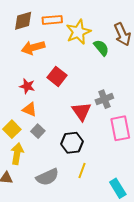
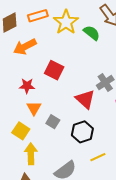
orange triangle: (29, 109) -> (34, 108), turned 49
gray square: (38, 131) -> (53, 122), moved
yellow line: (82, 171) -> (98, 157), turned 56

